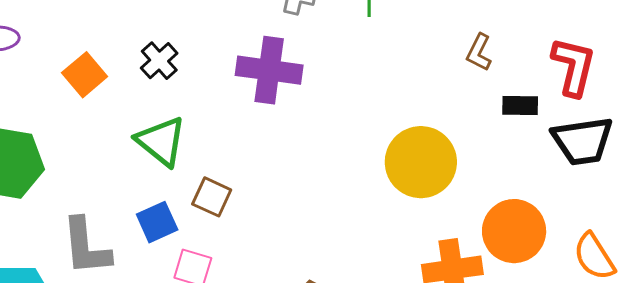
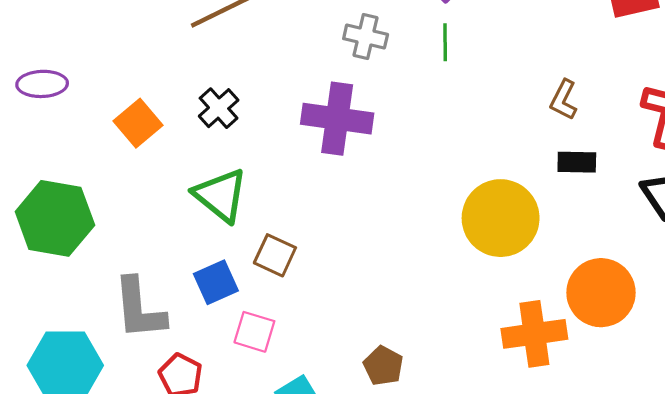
black rectangle: (520, 106) -> (577, 162), moved

